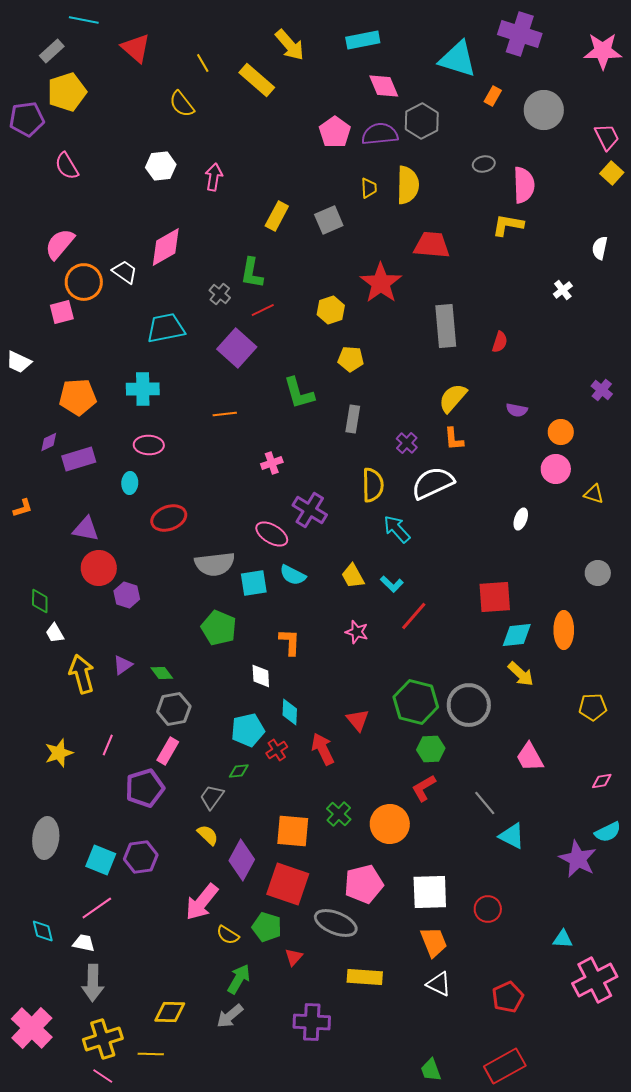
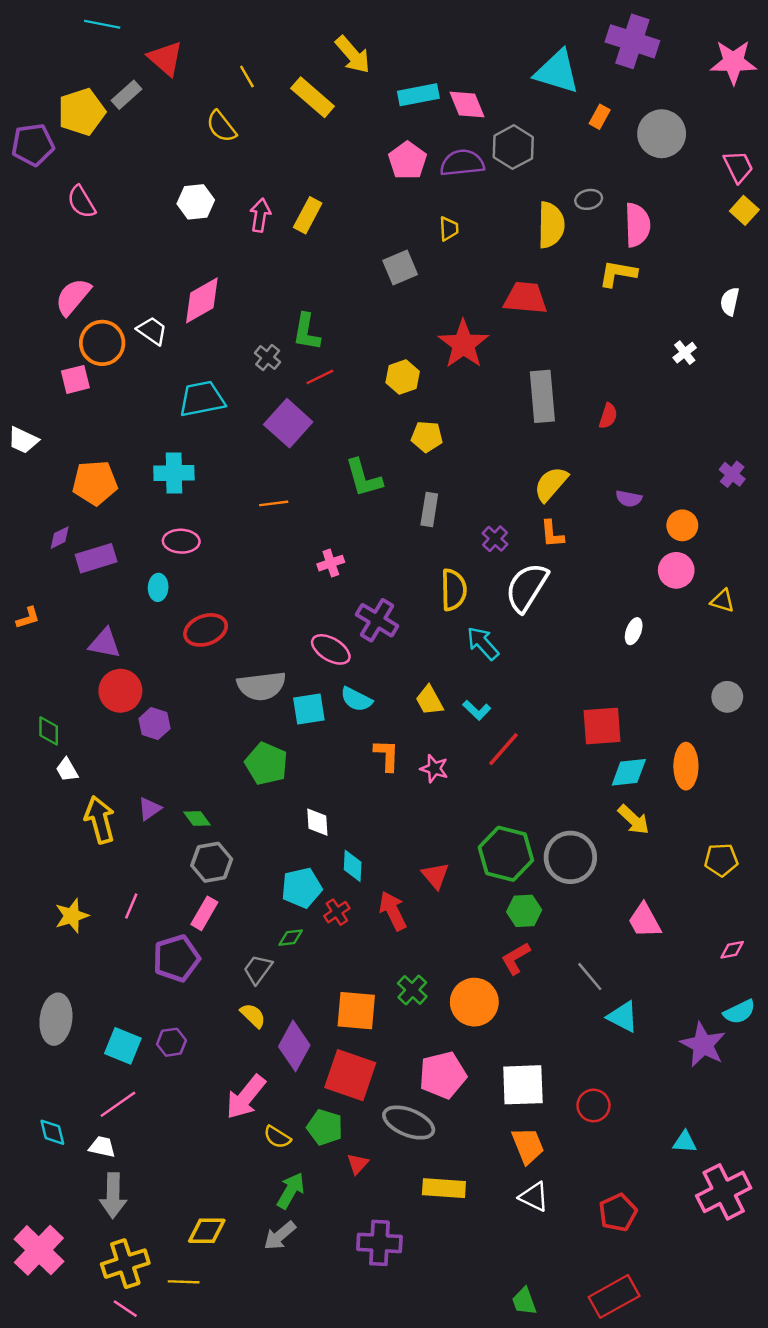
cyan rectangle: (363, 40) -> (418, 95), moved
gray rectangle: (52, 51) -> (126, 95), moved
yellow semicircle: (408, 185) -> (551, 225), moved
yellow rectangle: (277, 216) -> (308, 215), moved
white semicircle: (433, 483) -> (527, 587), turned -33
orange L-shape: (290, 642) -> (387, 755), moved
purple hexagon: (141, 857) -> (171, 1042), size x0.7

